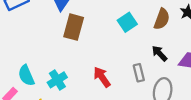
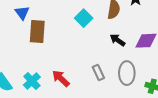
gray rectangle: (139, 73) -> (98, 72), moved
red arrow: (102, 77) -> (61, 78), moved

